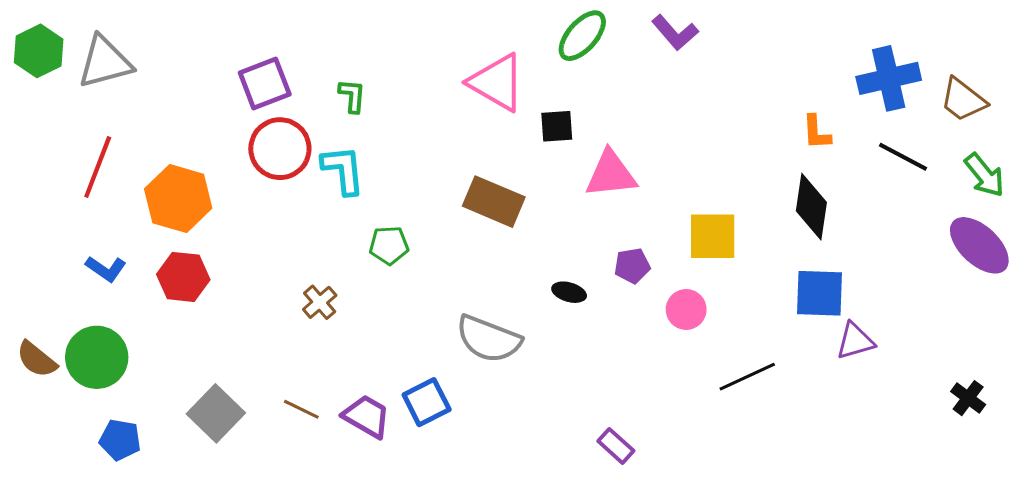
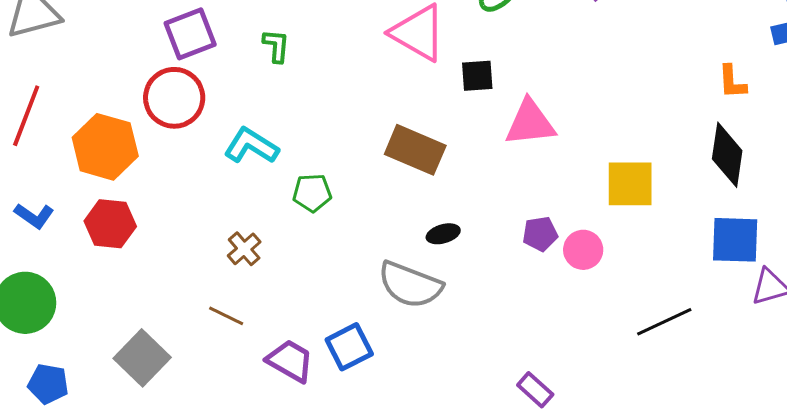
red circle: (280, 149) -> (174, 98), moved
cyan L-shape: (343, 170) -> (251, 146), moved, turned -52
purple pentagon: (632, 266) -> (540, 234), moved
black ellipse: (569, 292) -> (443, 234), moved, turned -32
pink circle: (686, 309) -> (583, 250), moved
brown line: (301, 409) -> (226, 316), moved

